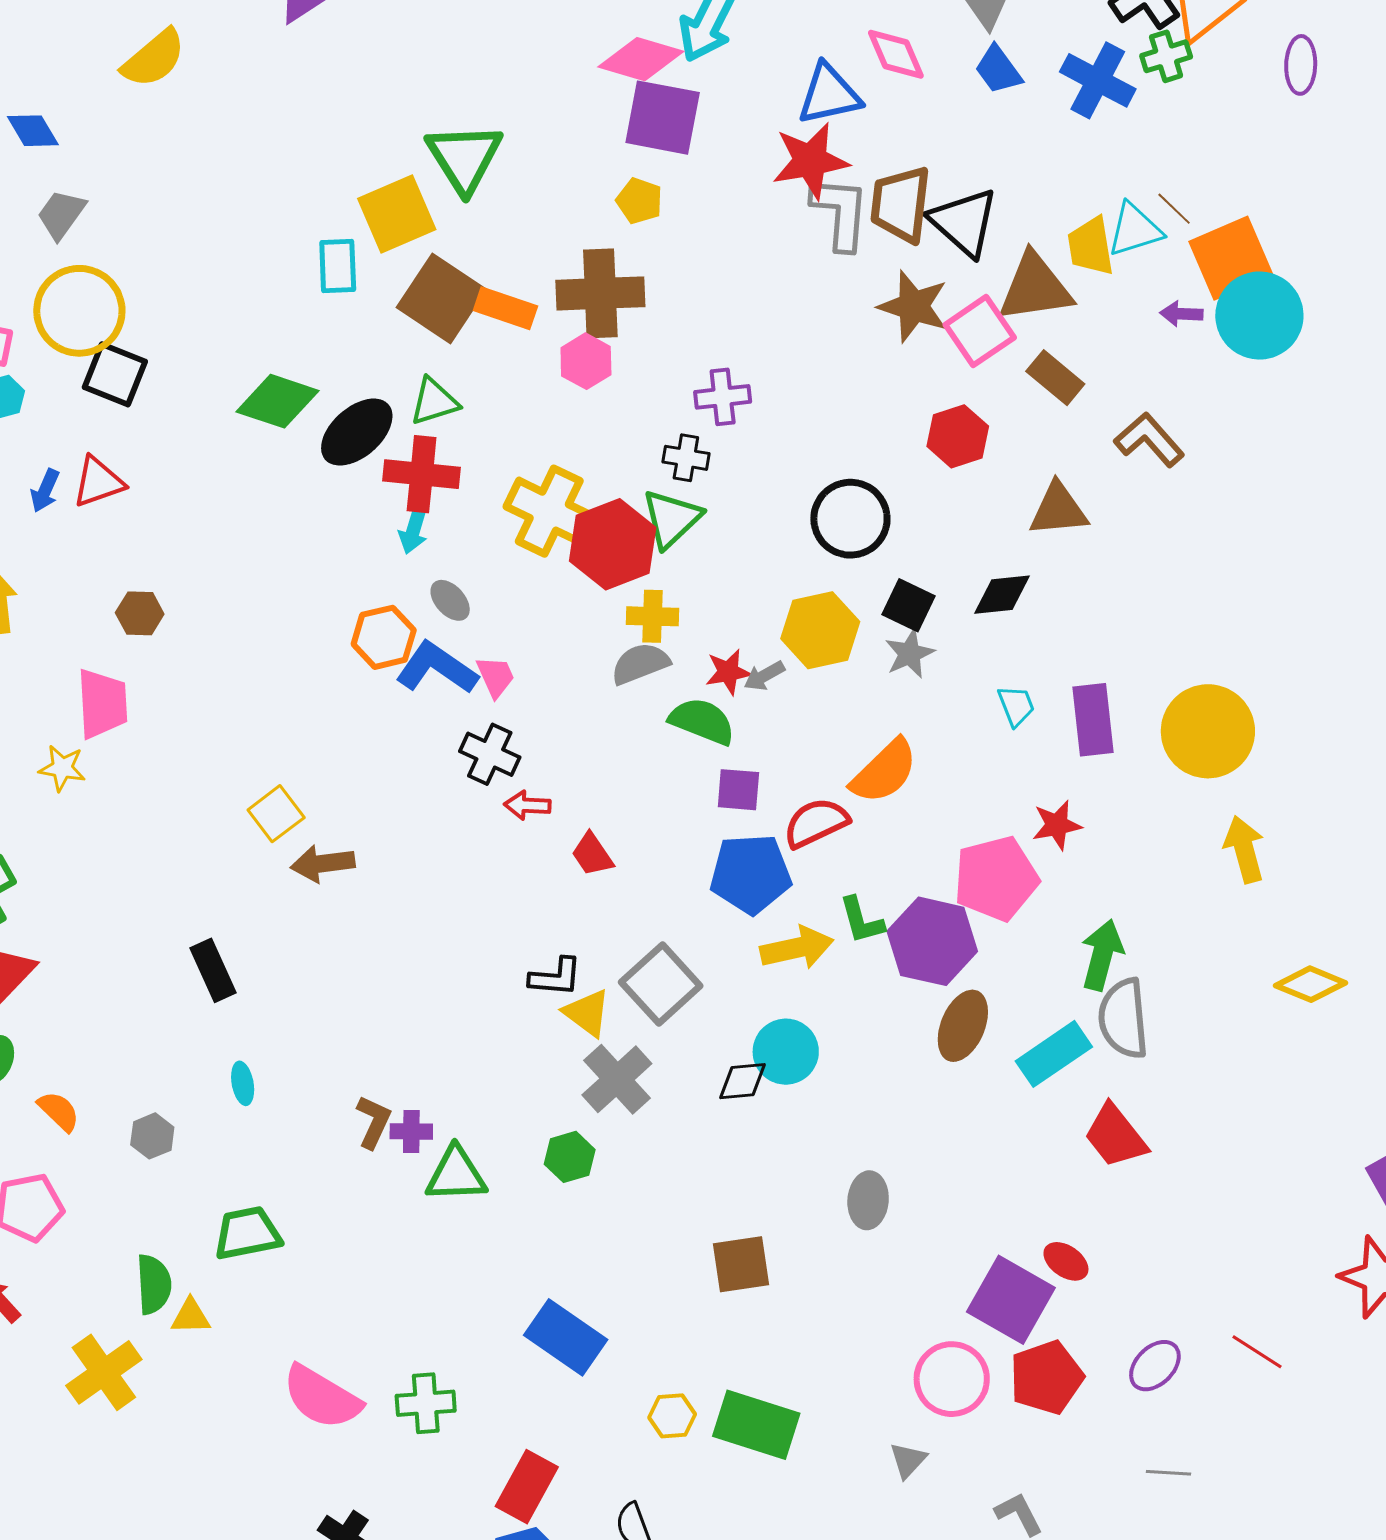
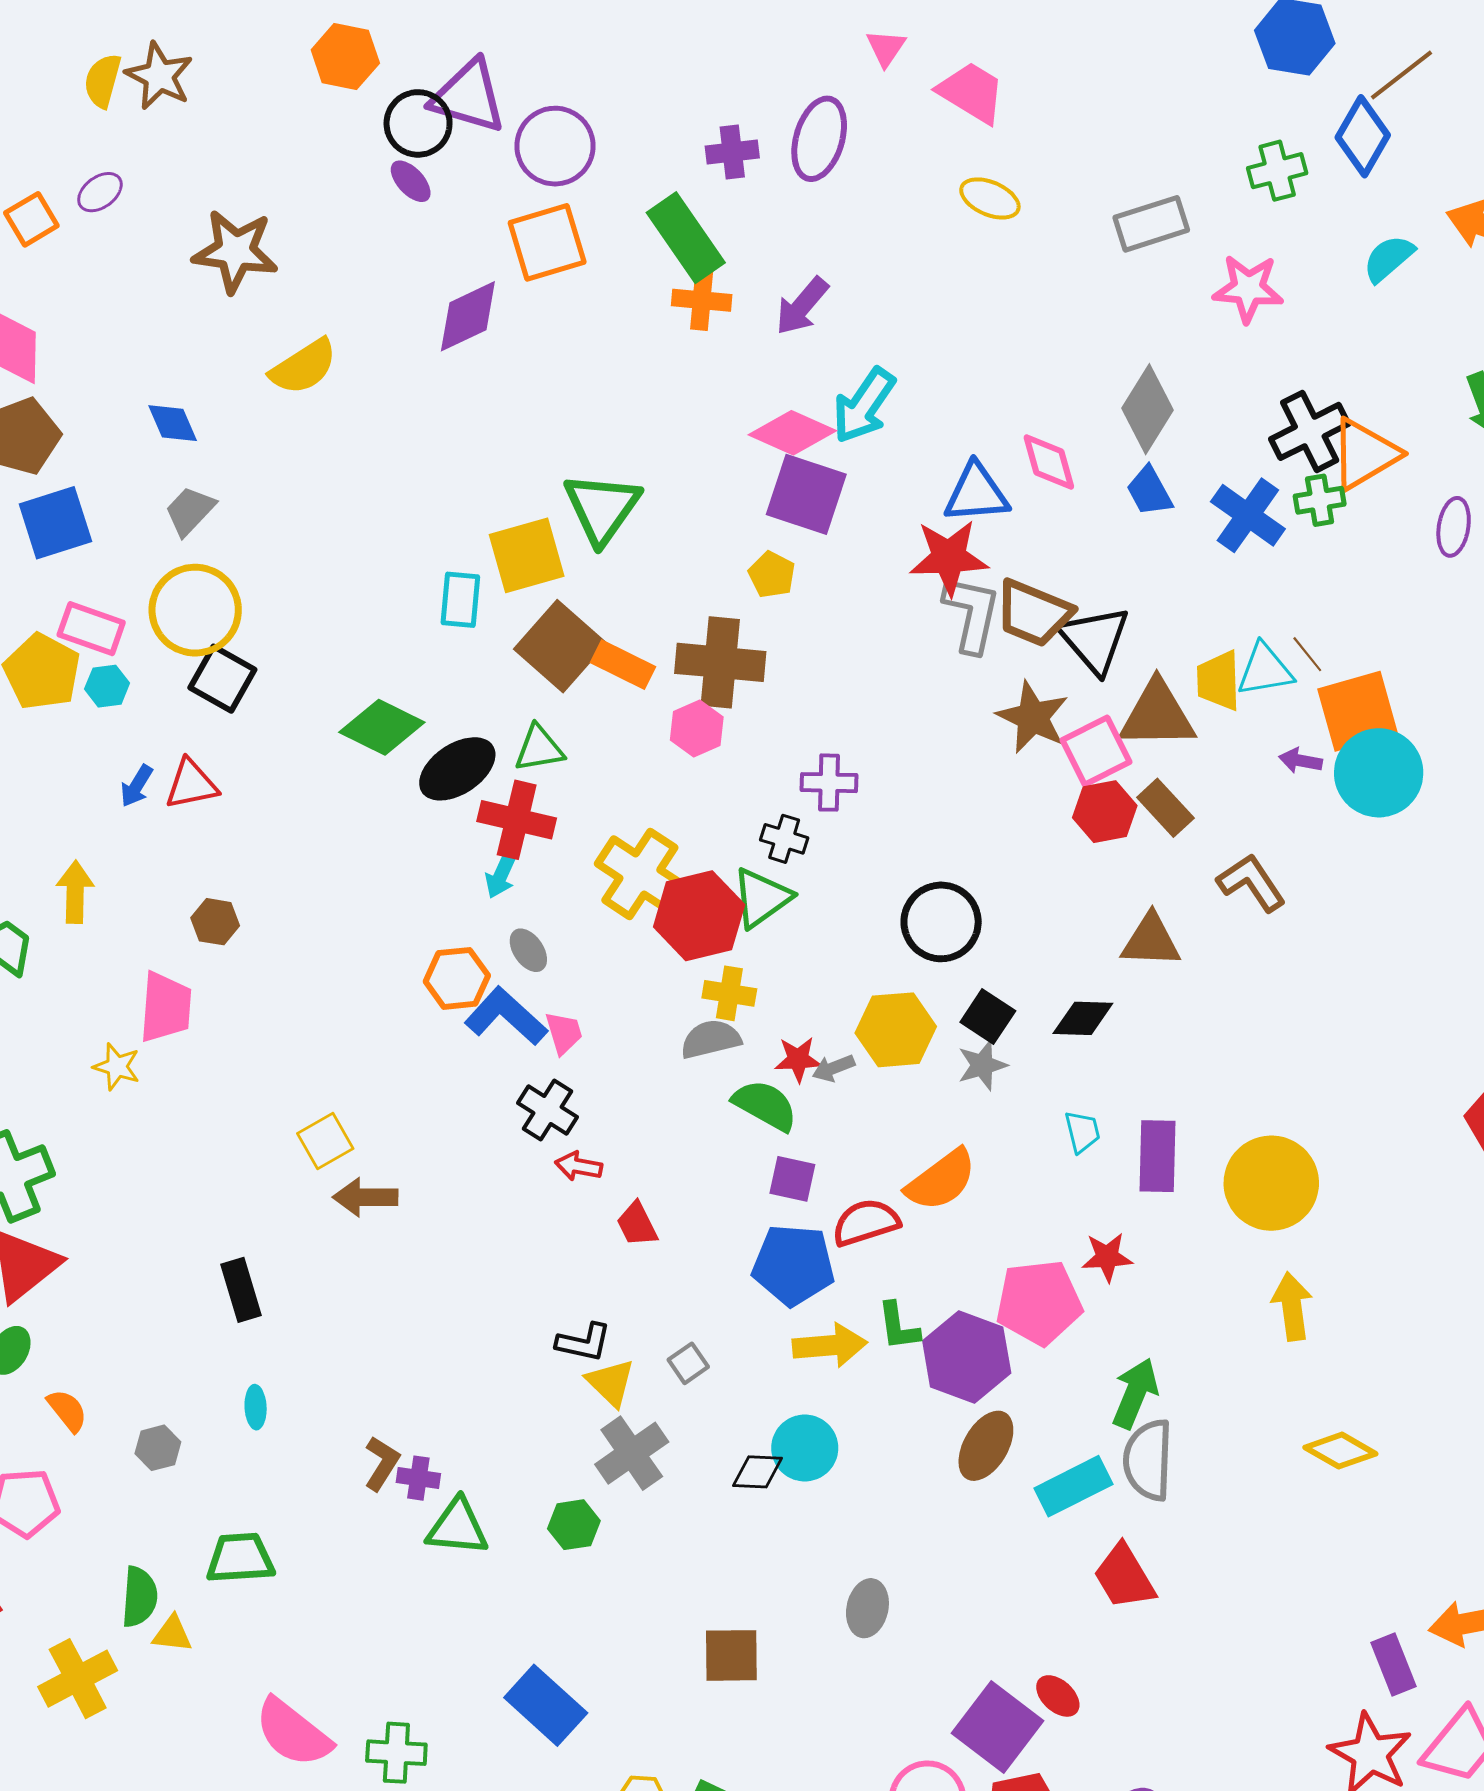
brown trapezoid: (901, 204) -> (1033, 613), turned -82
red hexagon: (958, 436) -> (1105, 812), moved
gray square: (661, 984) -> (688, 1363), size x0.5

